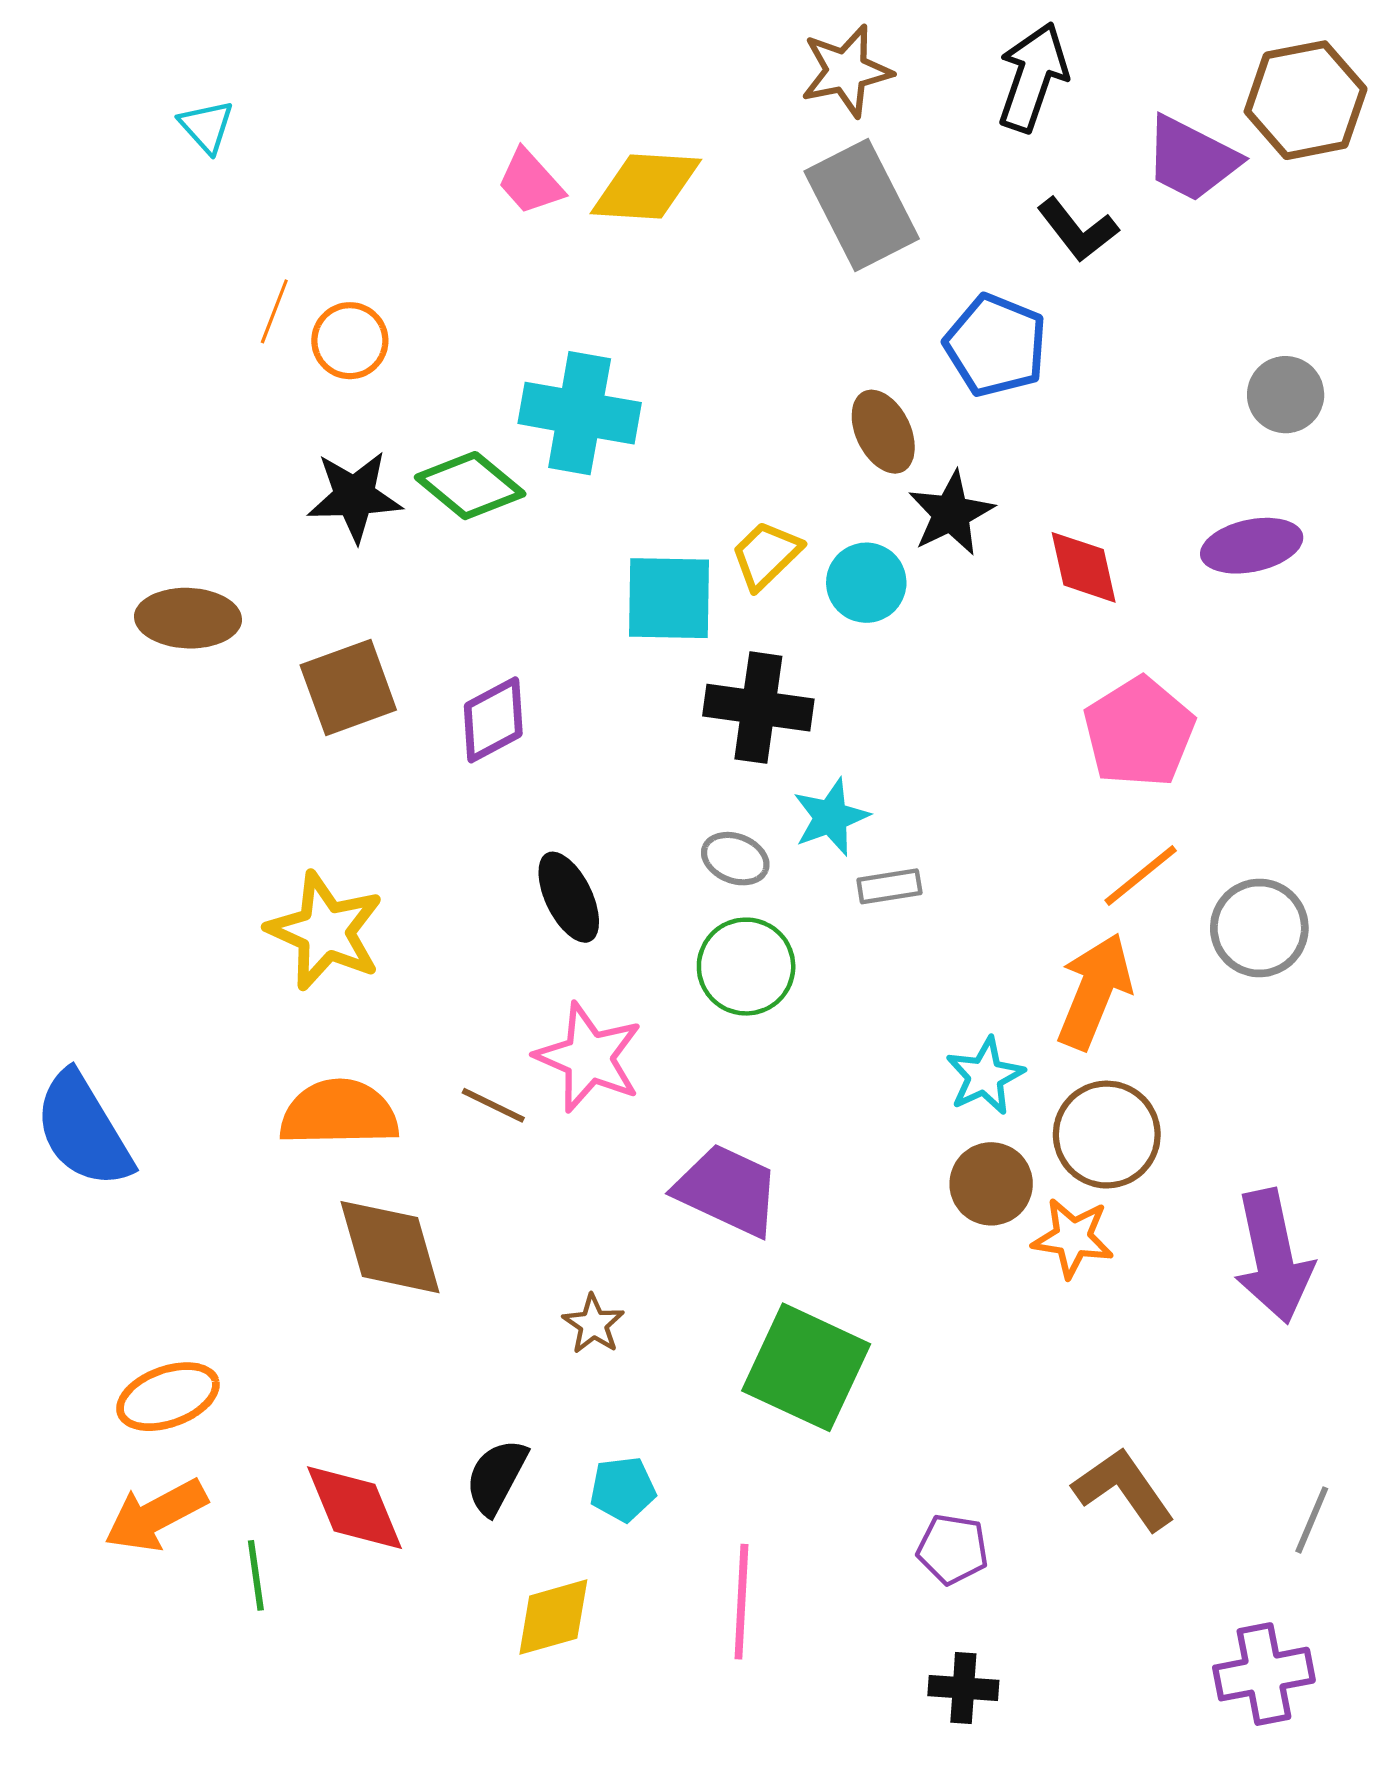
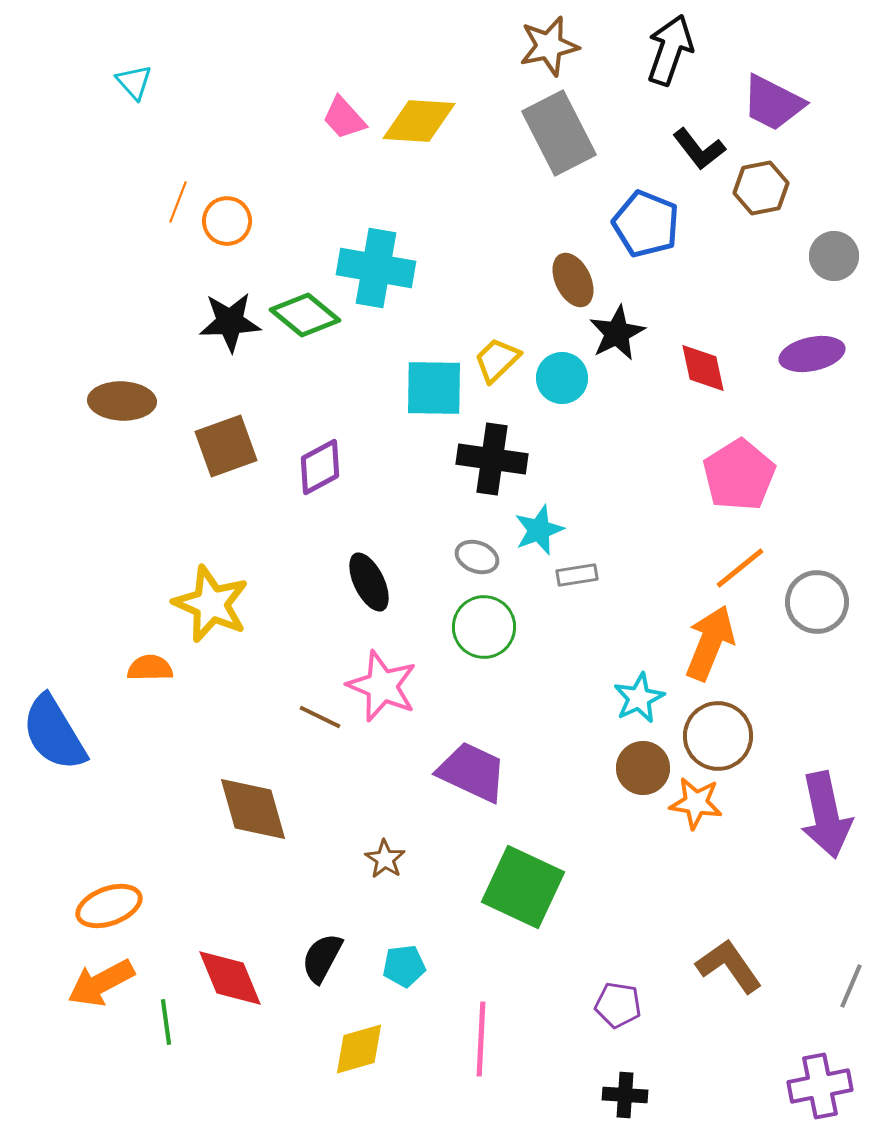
brown hexagon: (1306, 100) -> (761, 188), moved, size x0.7
orange semicircle: (339, 1113) -> (150, 668), moved, size x0.6

